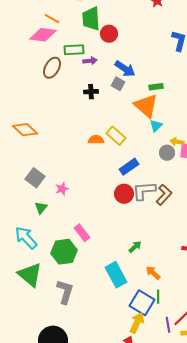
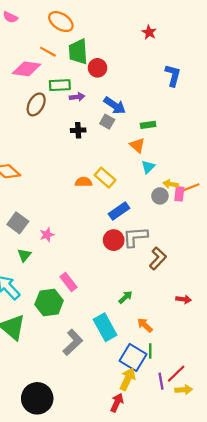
orange line: (52, 19) -> (48, 52), moved
orange triangle: (146, 106) -> (137, 145), size x0.6
brown L-shape: (164, 195) -> (158, 258), moved
gray L-shape: (65, 292) -> (73, 342), moved, turned 30

